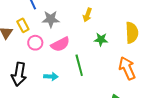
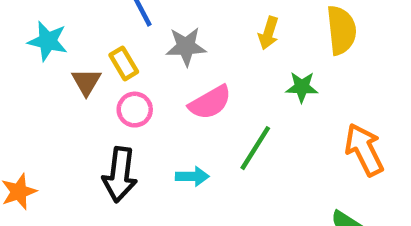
yellow semicircle: (132, 33) -> (341, 30), moved
pink circle: (35, 43) -> (135, 110), moved
green line: (79, 65) -> (255, 148), turned 50

